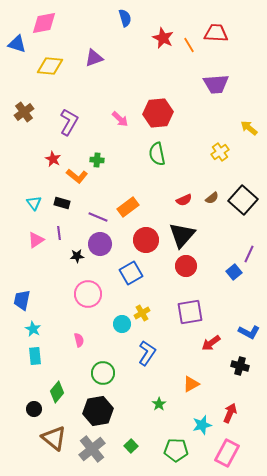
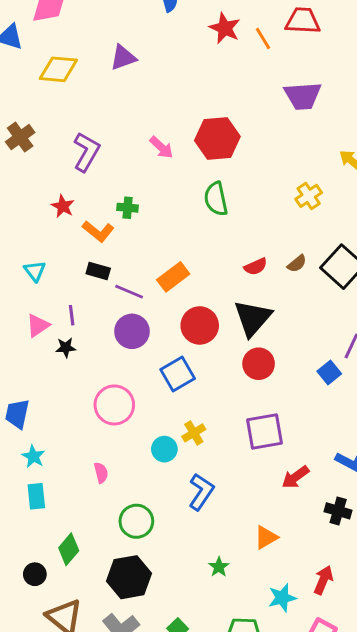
black rectangle: (62, 203) -> (98, 271), moved
black star: (77, 256) -> (66, 348), moved

